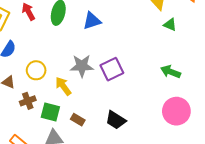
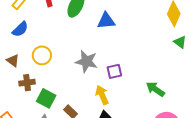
purple square: (112, 69) -> (114, 71), size x0.7
green arrow: (171, 72) -> (155, 89), moved
yellow arrow: (63, 86) -> (102, 95), moved

